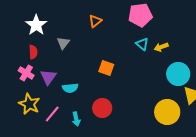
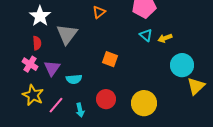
gray triangle: (63, 43) -> (67, 34), size x1.6
yellow circle: (167, 112) -> (144, 103), moved

